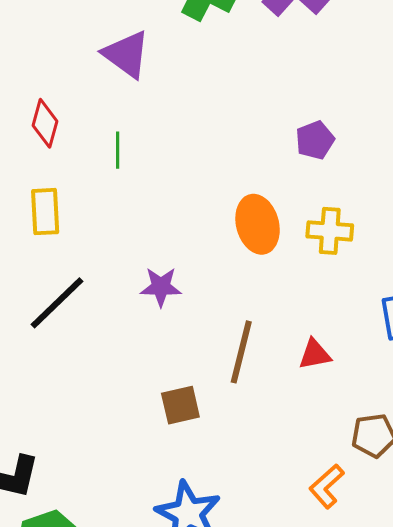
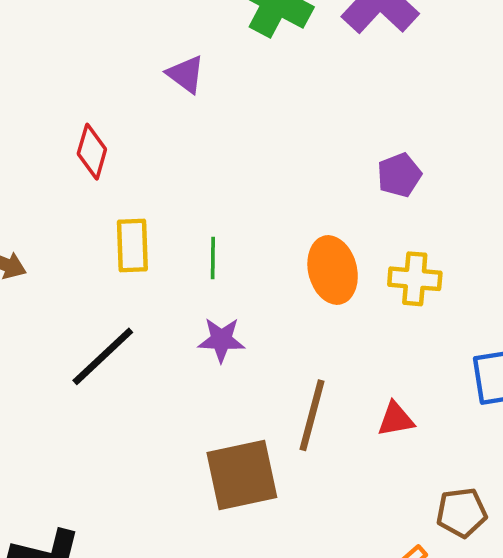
purple triangle: (126, 54) -> (186, 74), size x0.7
green line: (118, 150) -> (213, 258), moved
yellow rectangle: (45, 212) -> (132, 245), moved
brown square: (180, 405) -> (242, 475), size x1.6

